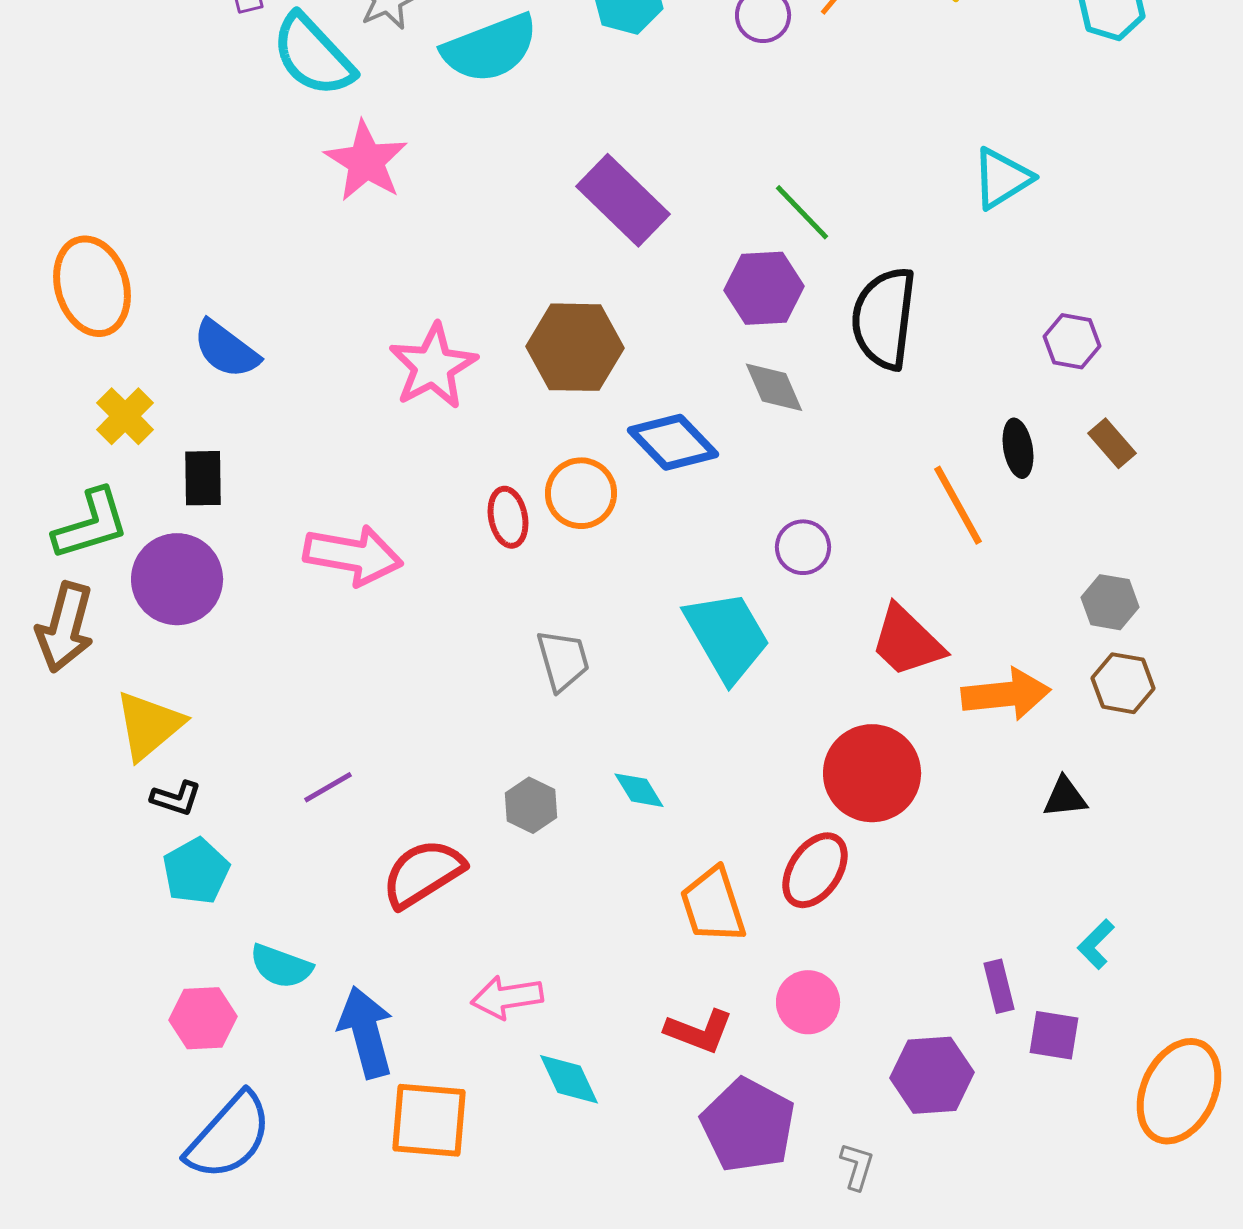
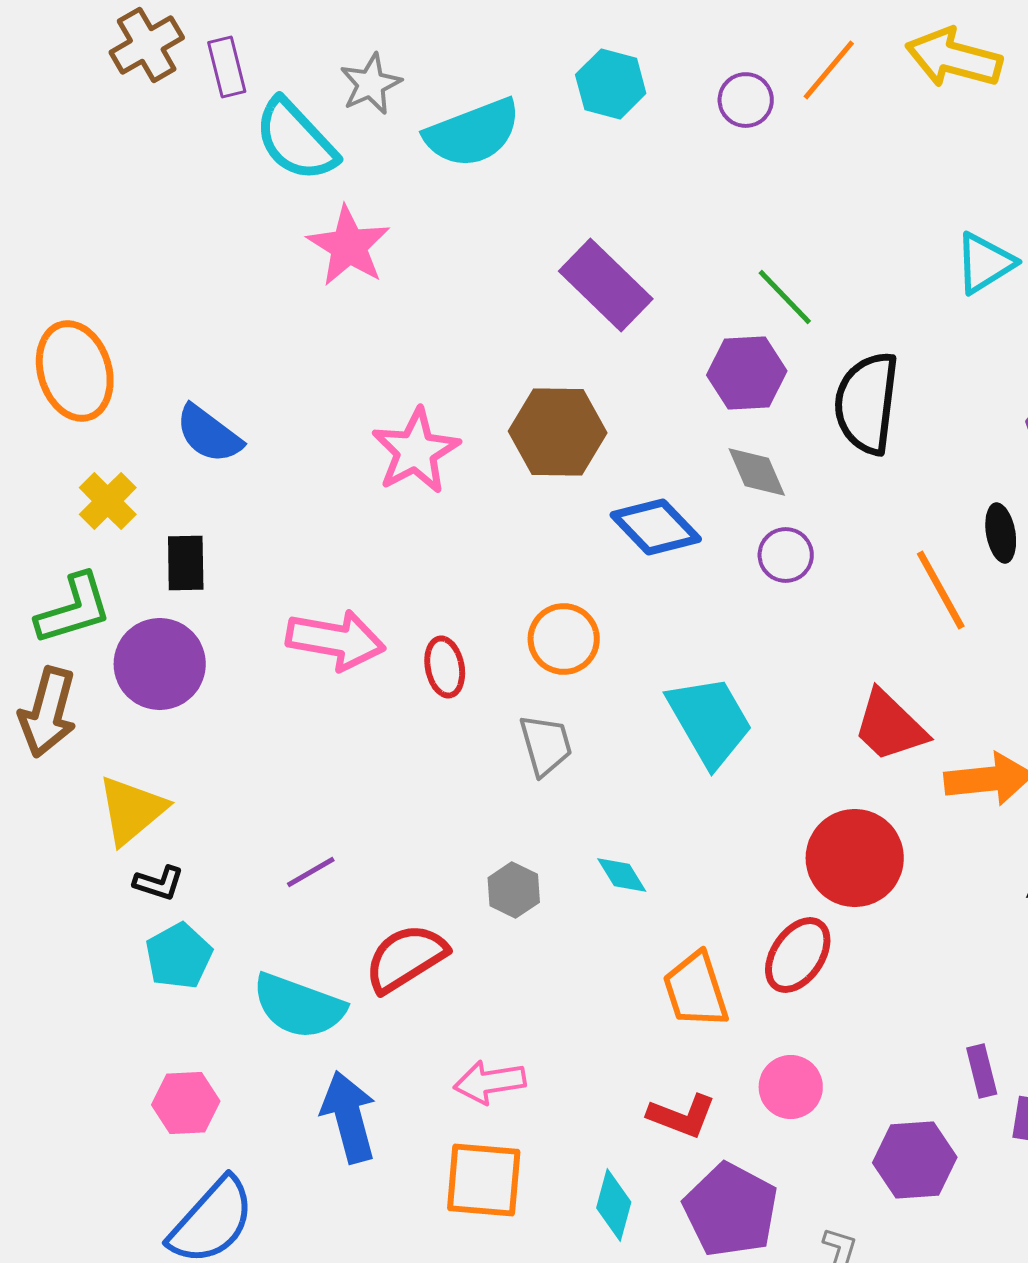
orange circle: (581, 493) -> (564, 639), moved
red ellipse: (508, 517) -> (445, 667), moved
purple circle: (803, 547) -> (786, 555), moved
cyan semicircle: (281, 966) -> (299, 1006), moved, size x1.5
cyan diamond: (569, 1079) -> (614, 1205), moved, turned 40
orange square: (429, 1120) -> (484, 1180), moved

